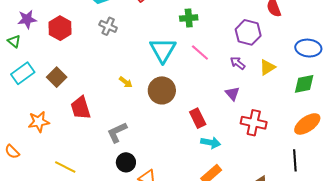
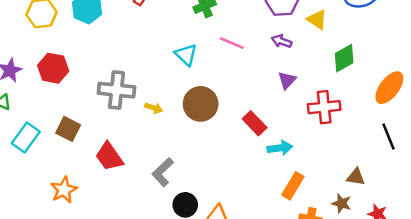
gray cross: (108, 26) -> (116, 90), moved, size x1.6
cyan triangle: (163, 50) -> (186, 55), size x0.7
yellow triangle: (267, 67) -> (317, 20), moved, turned -36
green diamond: (304, 84) -> (344, 58), moved
purple triangle: (232, 94) -> (287, 80), turned 42

